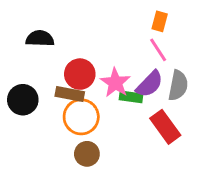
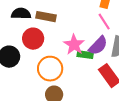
red circle: (80, 74) -> (33, 39), moved
brown rectangle: (70, 94) -> (46, 17), moved

